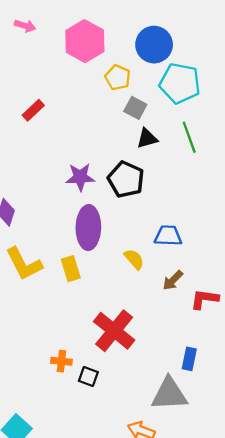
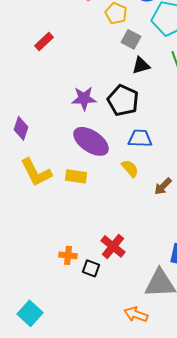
purple ellipse: (88, 228) -> (91, 141), turned -57
blue trapezoid: (168, 236) -> (140, 138), moved
yellow rectangle: (71, 269) -> (76, 176), turned -65
red cross: (114, 331) -> (113, 246), moved, size x0.7

